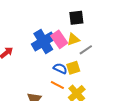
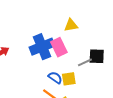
black square: (76, 18) -> (97, 56), moved
yellow triangle: (73, 39) -> (71, 25), moved

